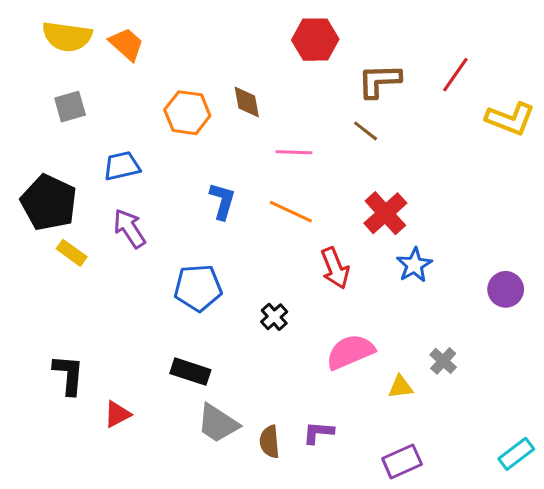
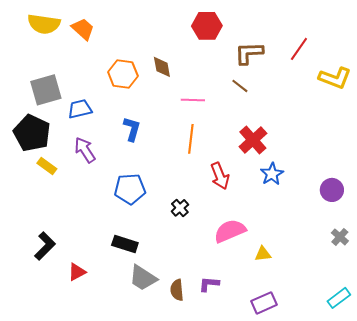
gray square: (70, 107) -> (46, 90), moved, size x1.5
blue L-shape: (222, 201) -> (132, 129), moved
orange line: (291, 212) -> (191, 139), turned 72
gray cross: (443, 361) -> (340, 237), moved
black L-shape: (69, 375) -> (45, 246), turned 40

